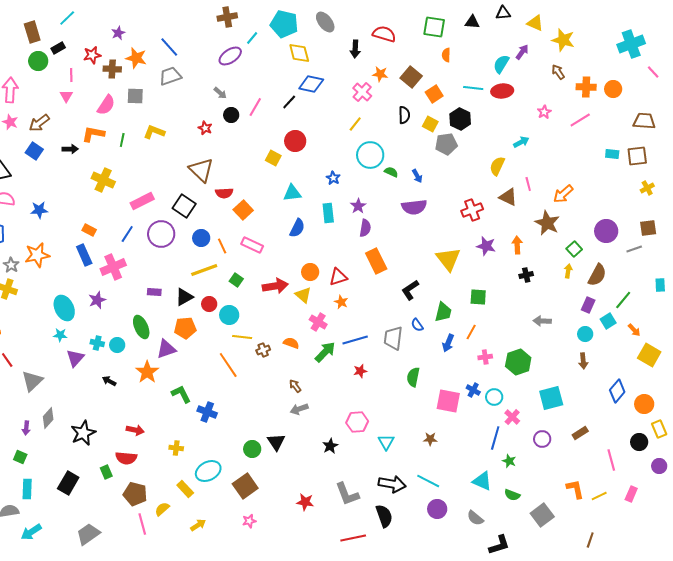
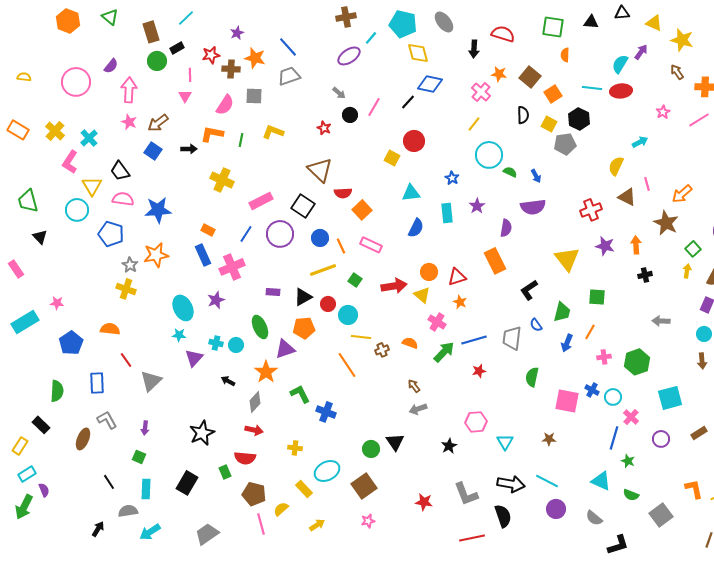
blue star: (39, 210) -> (158, 210), size x1.5
purple semicircle: (365, 228) -> (506, 228), moved
gray diamond: (48, 418) -> (255, 402), moved

